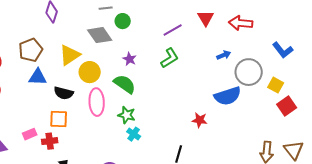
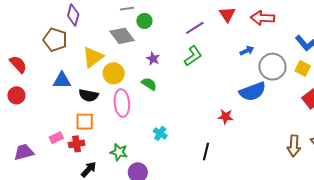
brown pentagon: (31, 50) -> (55, 40), moved, turned -30
green semicircle: (125, 84) -> (149, 84), size x0.7
yellow square: (276, 85) -> (303, 68), moved
green star: (127, 115) -> (119, 152), moved

